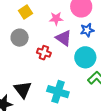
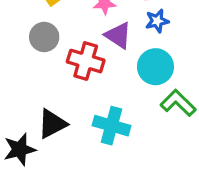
red cross: (44, 53) -> (86, 61), size x1.5
black triangle: (23, 89) -> (52, 124), turned 42

